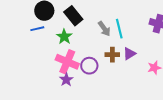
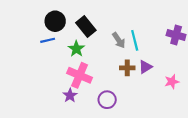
purple circle: (89, 66) -> (107, 100), moved
purple star: (66, 80) -> (70, 95), moved

